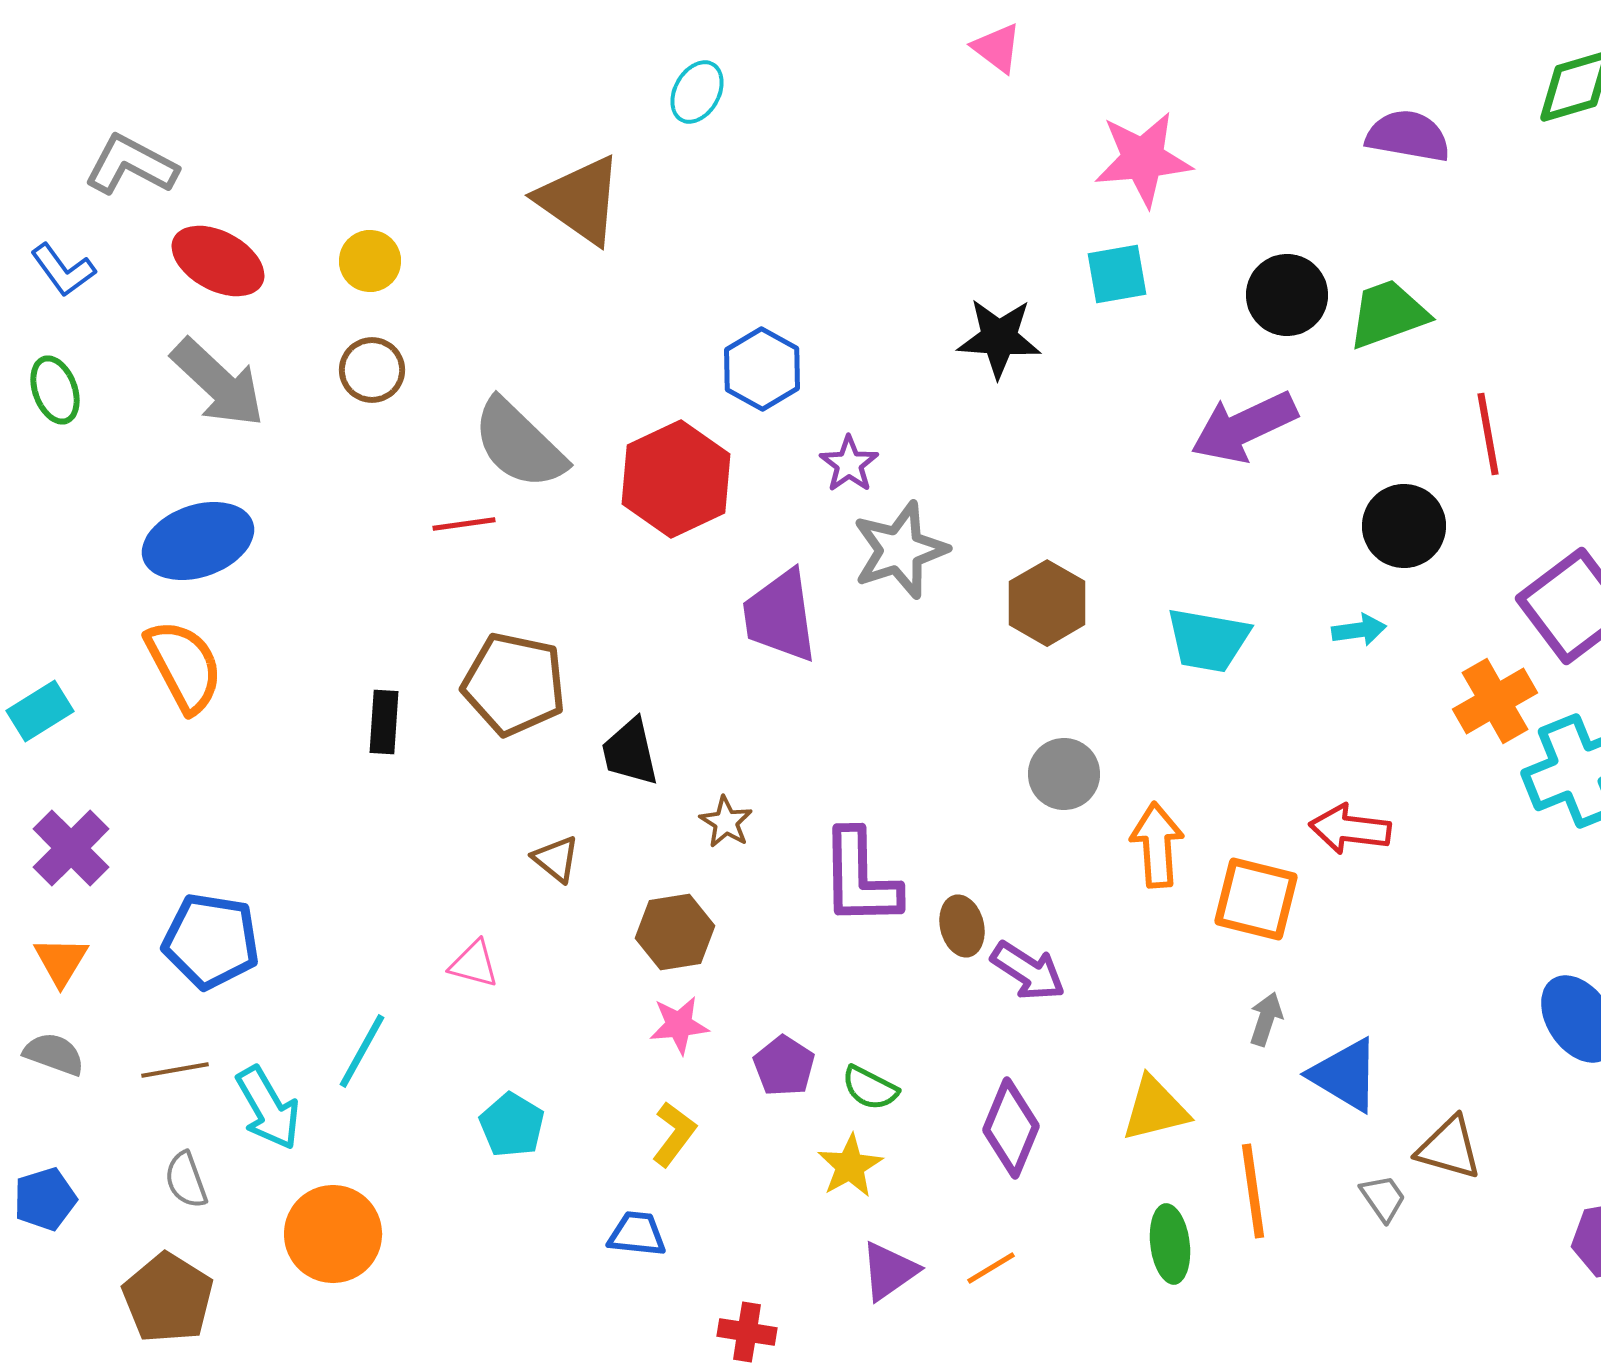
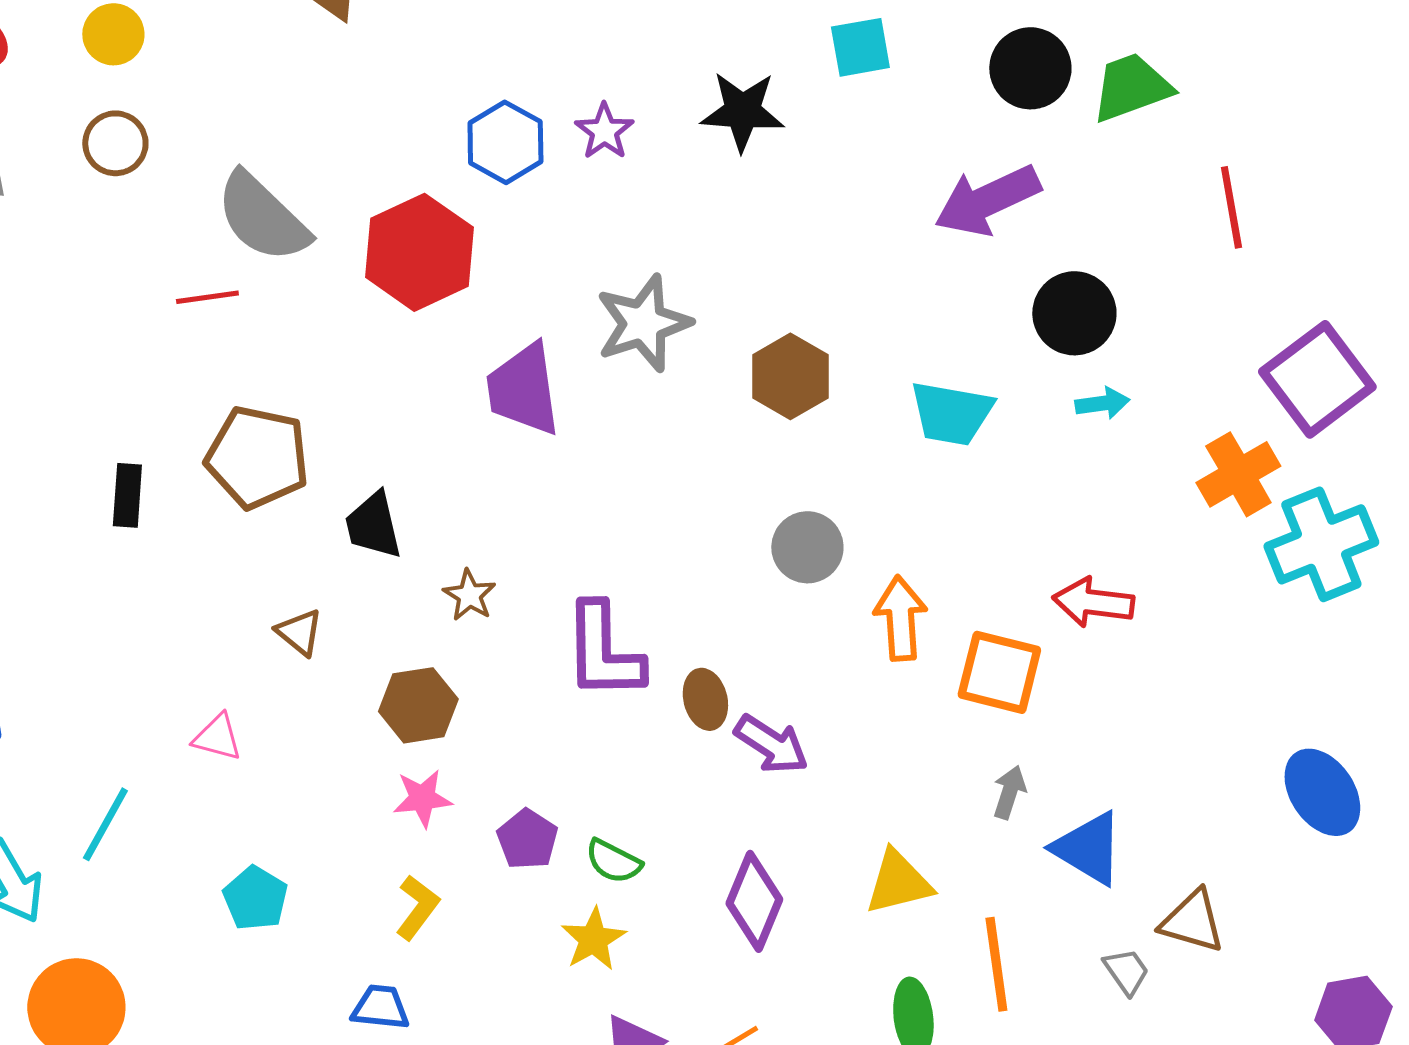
purple star: (849, 464) -> (604, 131), moved
black circle: (1404, 526) -> (1074, 313), moved

